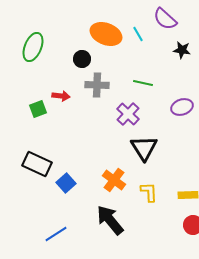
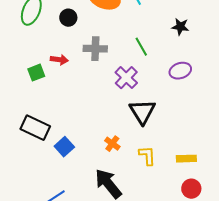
black star: (182, 50) -> (180, 27), moved
black circle: (82, 59) -> (68, 18), moved
green line: (143, 83) -> (141, 47), turned 48
orange cross: (114, 180) -> (112, 144), size x0.7

